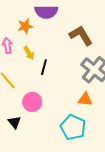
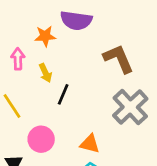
orange triangle: (85, 99) -> (90, 144), moved

